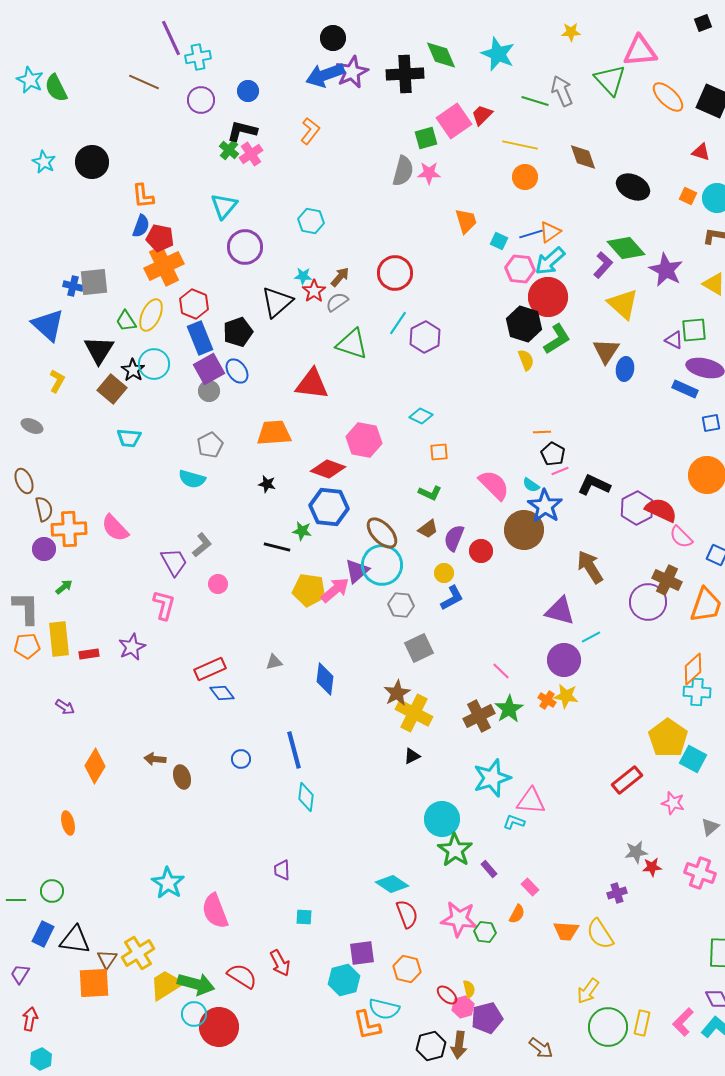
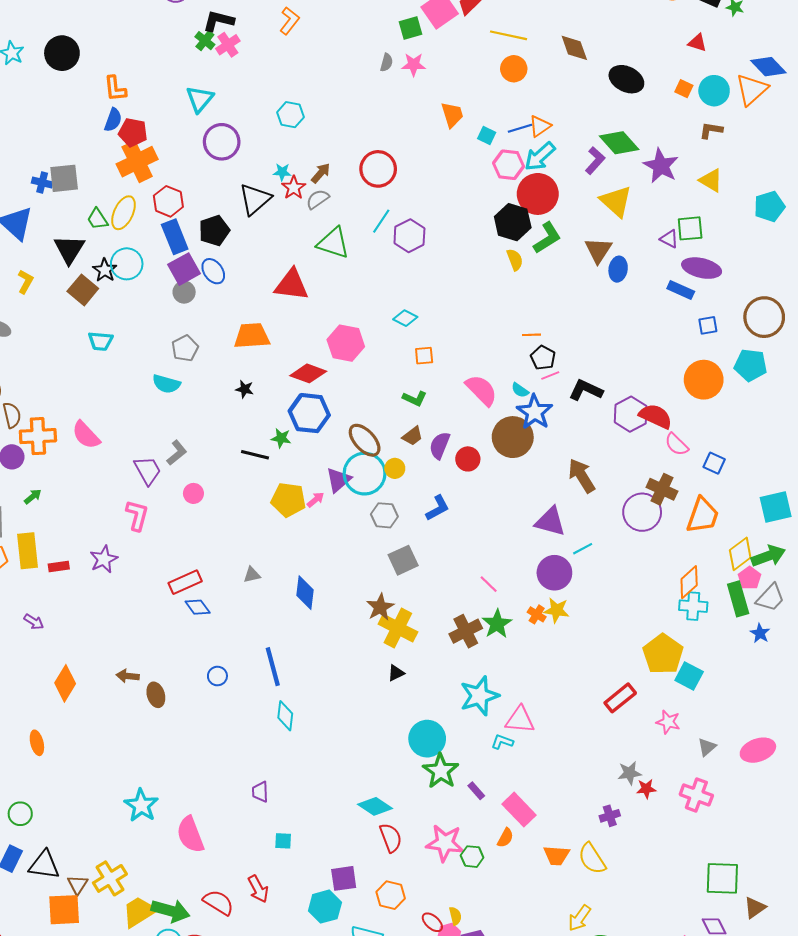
gray semicircle: (403, 171) -> (386, 62), size x0.6
yellow circle: (444, 573) -> (395, 468), moved
pink arrow: (335, 590) -> (316, 500), size x0.6
pink rectangle: (530, 887) -> (519, 810), size x1.8

